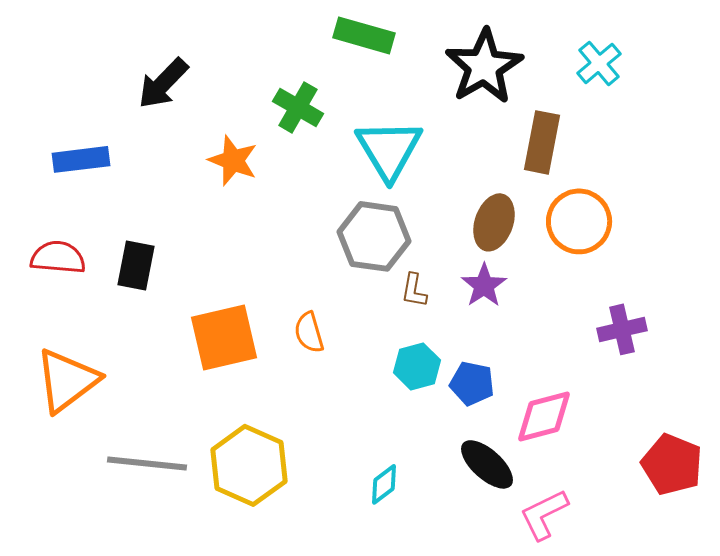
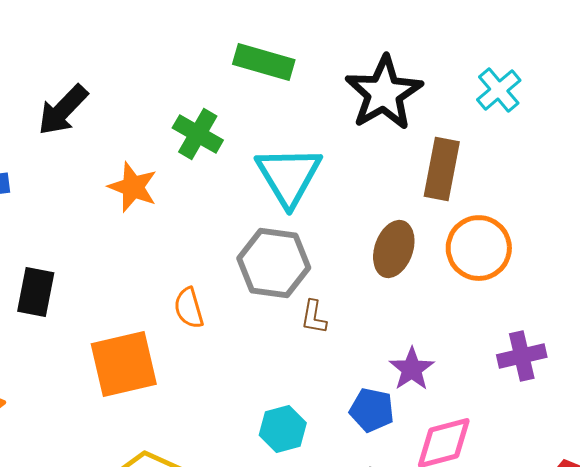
purple star: (484, 285) -> (412, 369), moved
orange semicircle: (309, 332) -> (189, 308), moved
cyan hexagon: (417, 366) -> (283, 429), moved

